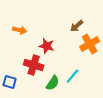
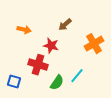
brown arrow: (77, 26) -> (65, 25), moved

